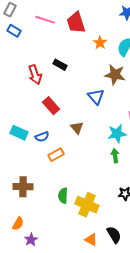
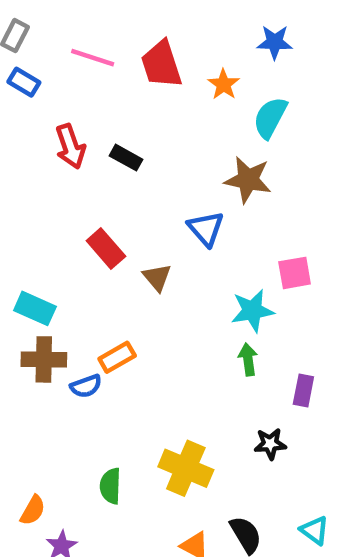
orange star: (100, 43) -> (224, 84), moved
red arrow: (35, 75) -> (70, 146), moved
brown triangle: (77, 128) -> (157, 277), moved
blue semicircle: (42, 137) -> (86, 386), moved
brown cross: (23, 187) -> (44, 359), moved
green semicircle: (63, 196) -> (110, 486), moved

